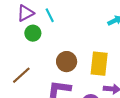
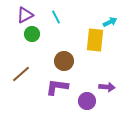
cyan line: (50, 15) -> (56, 17), moved
yellow rectangle: (99, 64) -> (95, 40), moved

